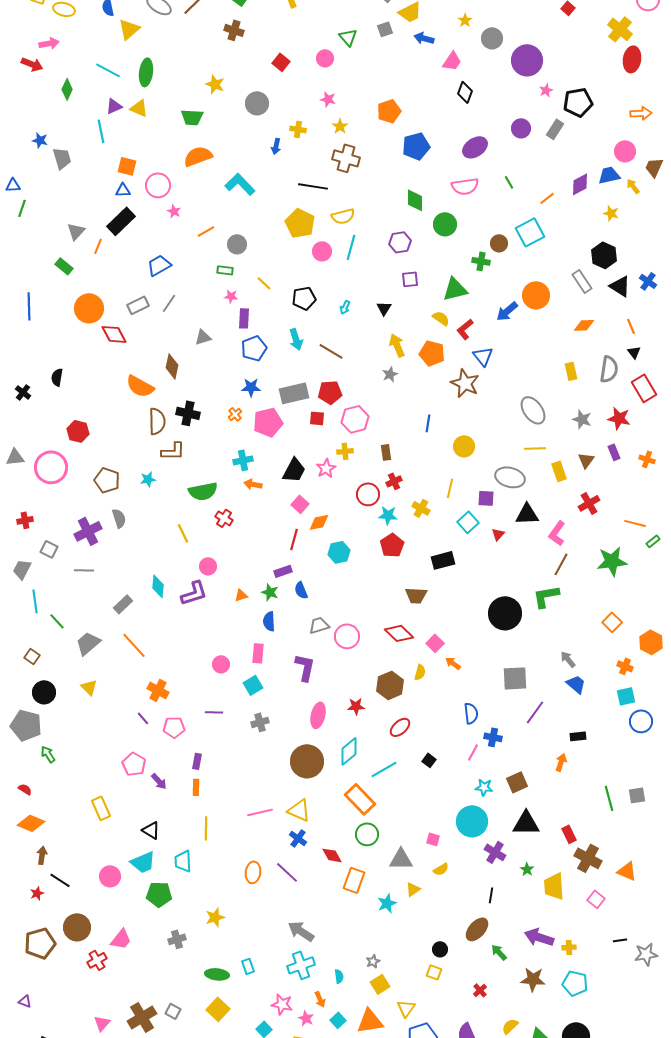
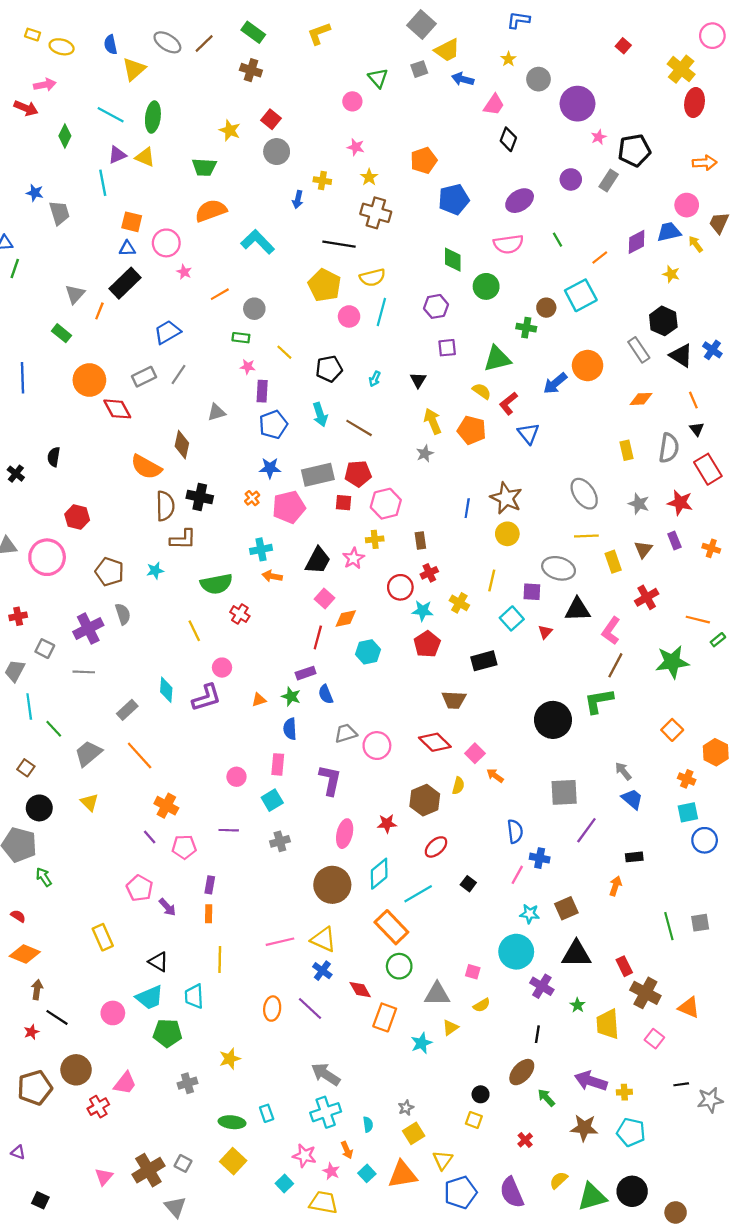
red square: (281, 62) -> (271, 119), moved
brown star: (465, 383) -> (506, 498), moved

